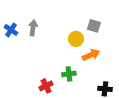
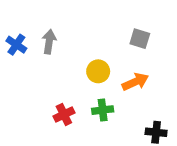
yellow circle: (76, 39) -> (98, 71), moved
red cross: (46, 86) -> (64, 114), moved

